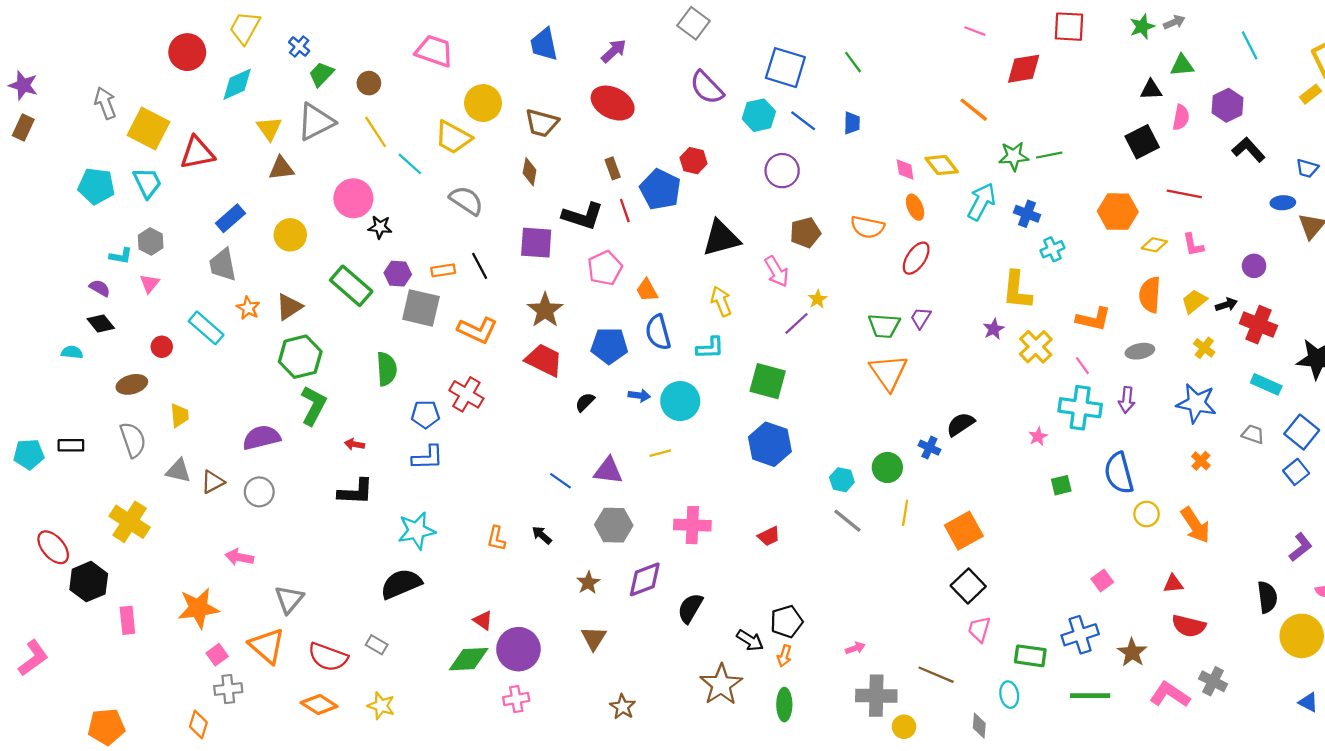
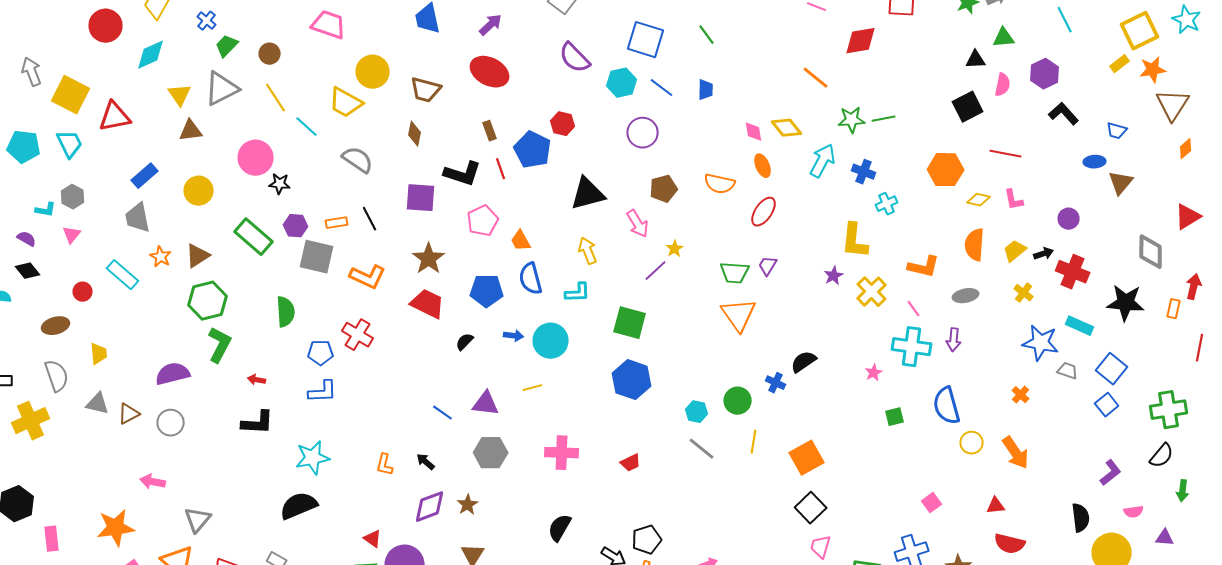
blue star: (1196, 403) -> (1041, 343), moved
yellow cross: (130, 522) -> (31, 421), moved, turned 33
purple diamond: (645, 579) -> (430, 507), moved

